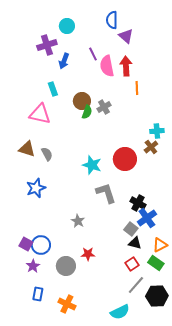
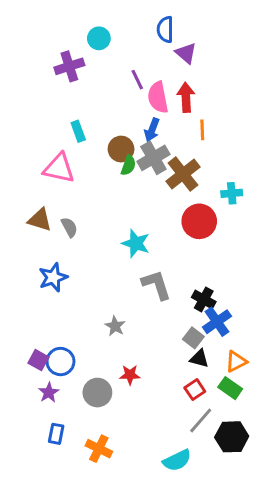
blue arrow: (64, 61) -> (152, 130), moved
gray cross: (104, 107) -> (153, 158), size x1.5
brown cross: (151, 147) -> (183, 174), moved, size x1.6
red circle: (125, 159) -> (199, 221), moved

